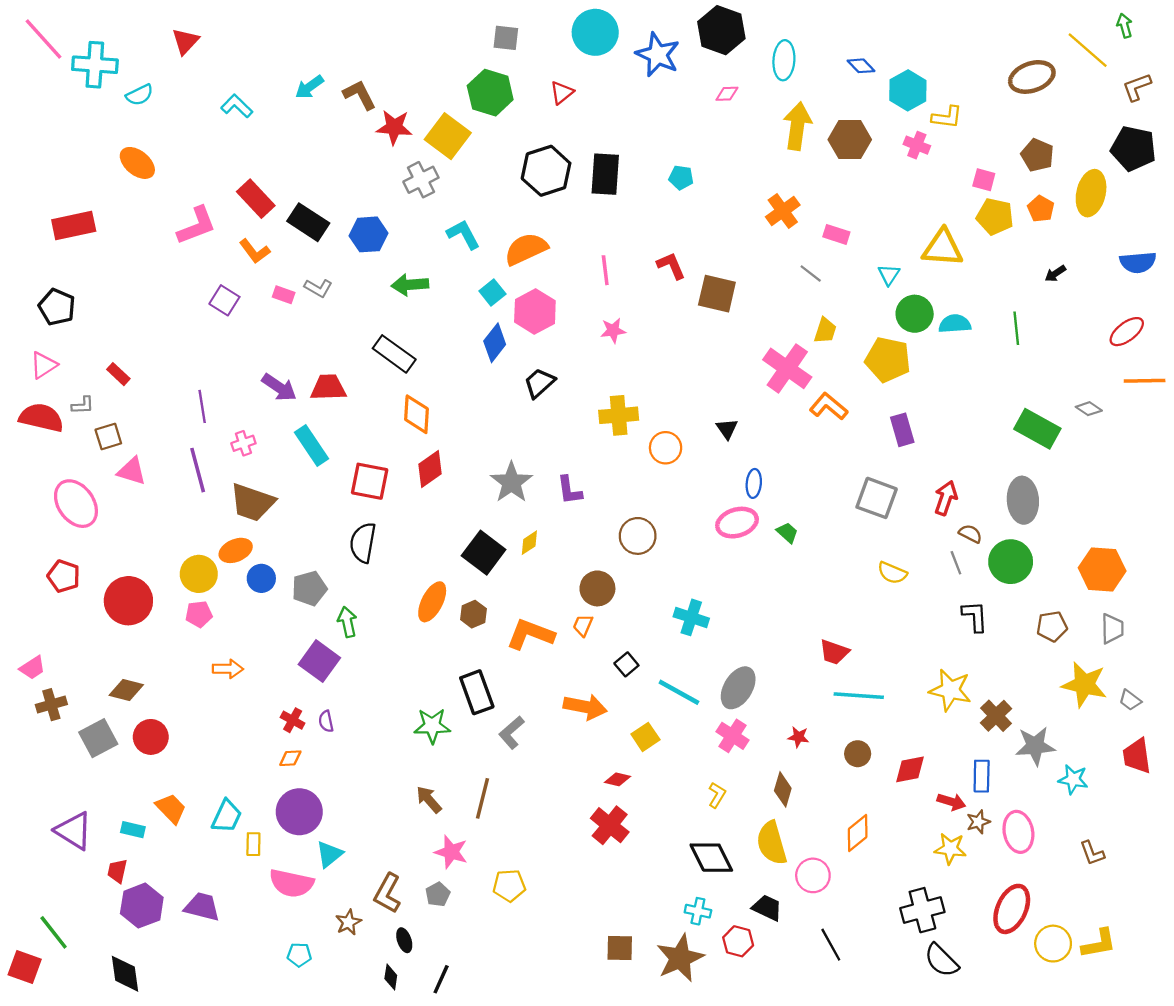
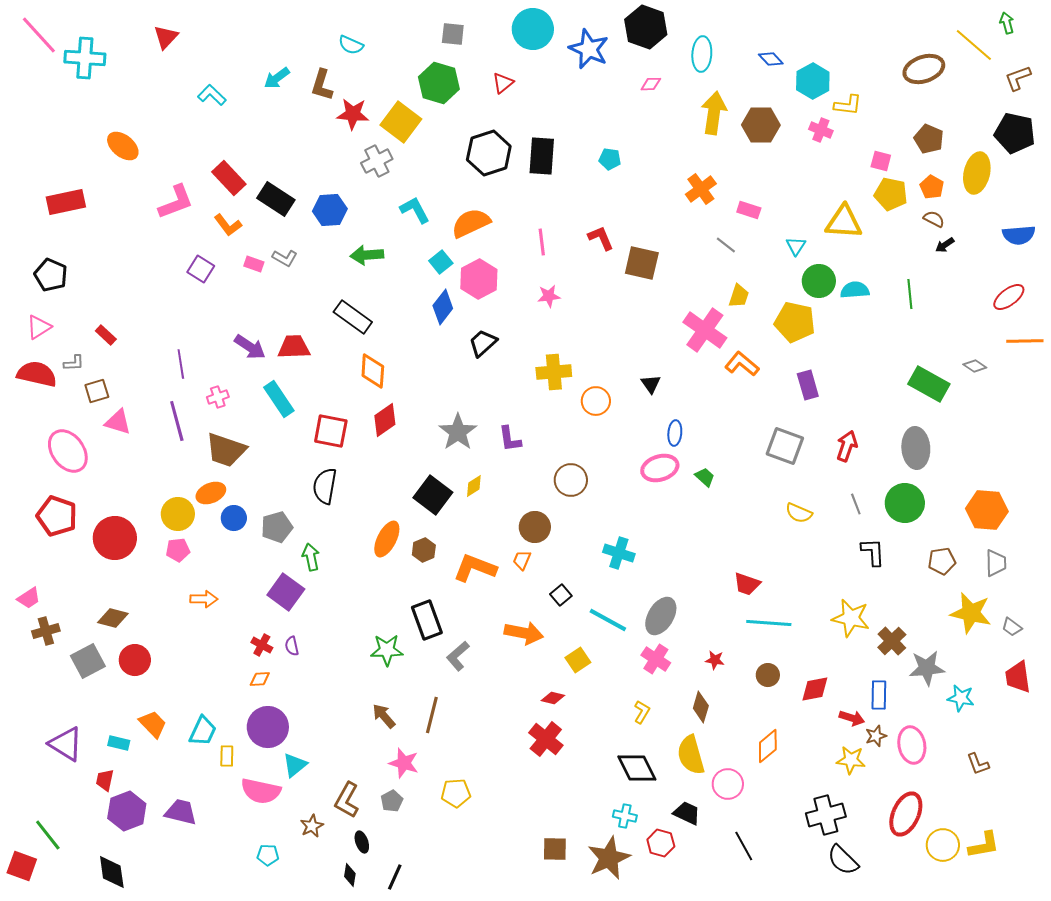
cyan semicircle: (140, 95) -> (351, 45), moved, turned 50
brown L-shape: (360, 95) -> (322, 85), turned -136
brown semicircle: (970, 534) -> (934, 219), moved
red pentagon: (64, 576) -> (57, 516), size x1.4

